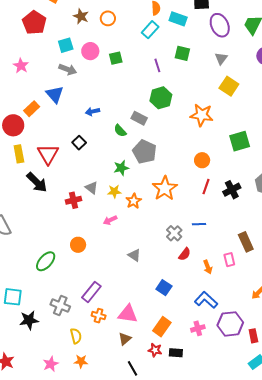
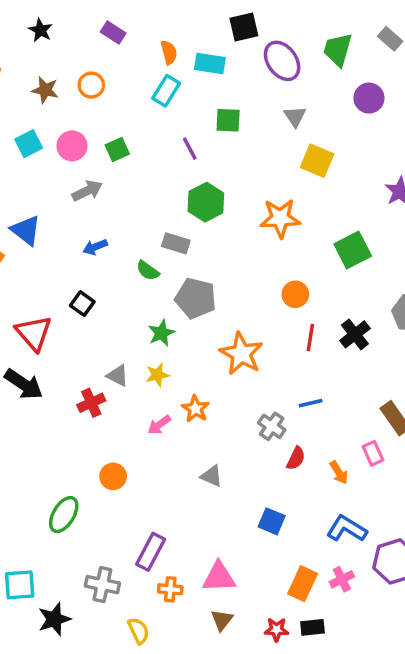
gray arrow: (68, 69) -> (87, 191), moved, turned -36
orange star: (134, 201) -> (196, 409), moved
orange rectangle: (162, 327) -> (303, 584), moved

